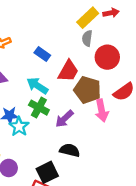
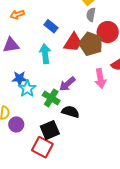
cyan arrow: (37, 86) -> (45, 54), turned 48
brown pentagon: (87, 90) -> (91, 44), moved
green cross: (39, 108) -> (51, 98), moved

